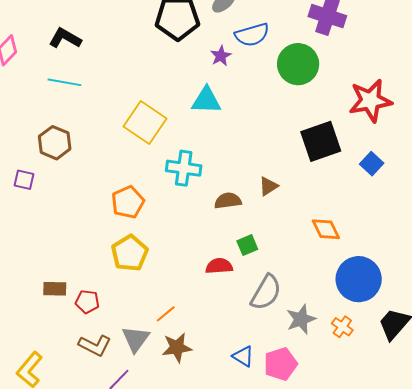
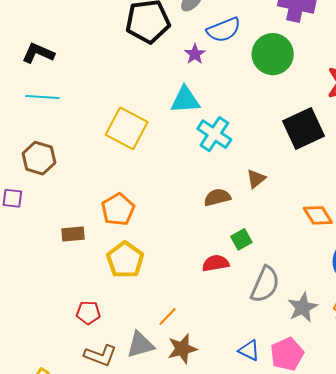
cyan cross: (184, 168) -> (214, 134), moved, turned 32
brown rectangle: (55, 289) -> (73, 234), moved
gray triangle: (136, 339) -> (140, 345), turned 44

